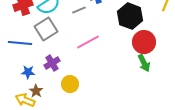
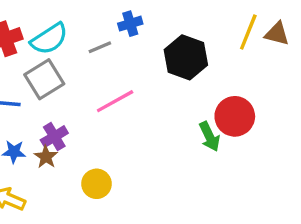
red circle: (144, 42) -> (235, 116), moved
yellow circle: (70, 84) -> (97, 184), moved
brown star: (36, 91) -> (46, 157), moved

